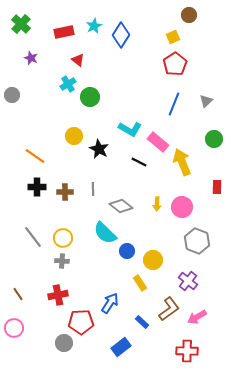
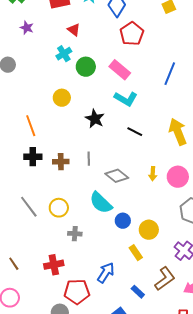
red pentagon: (175, 64) -> (132, 34), moved
yellow circle: (74, 136) -> (62, 98), moved
pink rectangle: (158, 142) -> (120, 70), moved
orange line: (35, 156) -> (31, 126), turned 35
gray cross: (62, 261) -> (75, 234), moved

